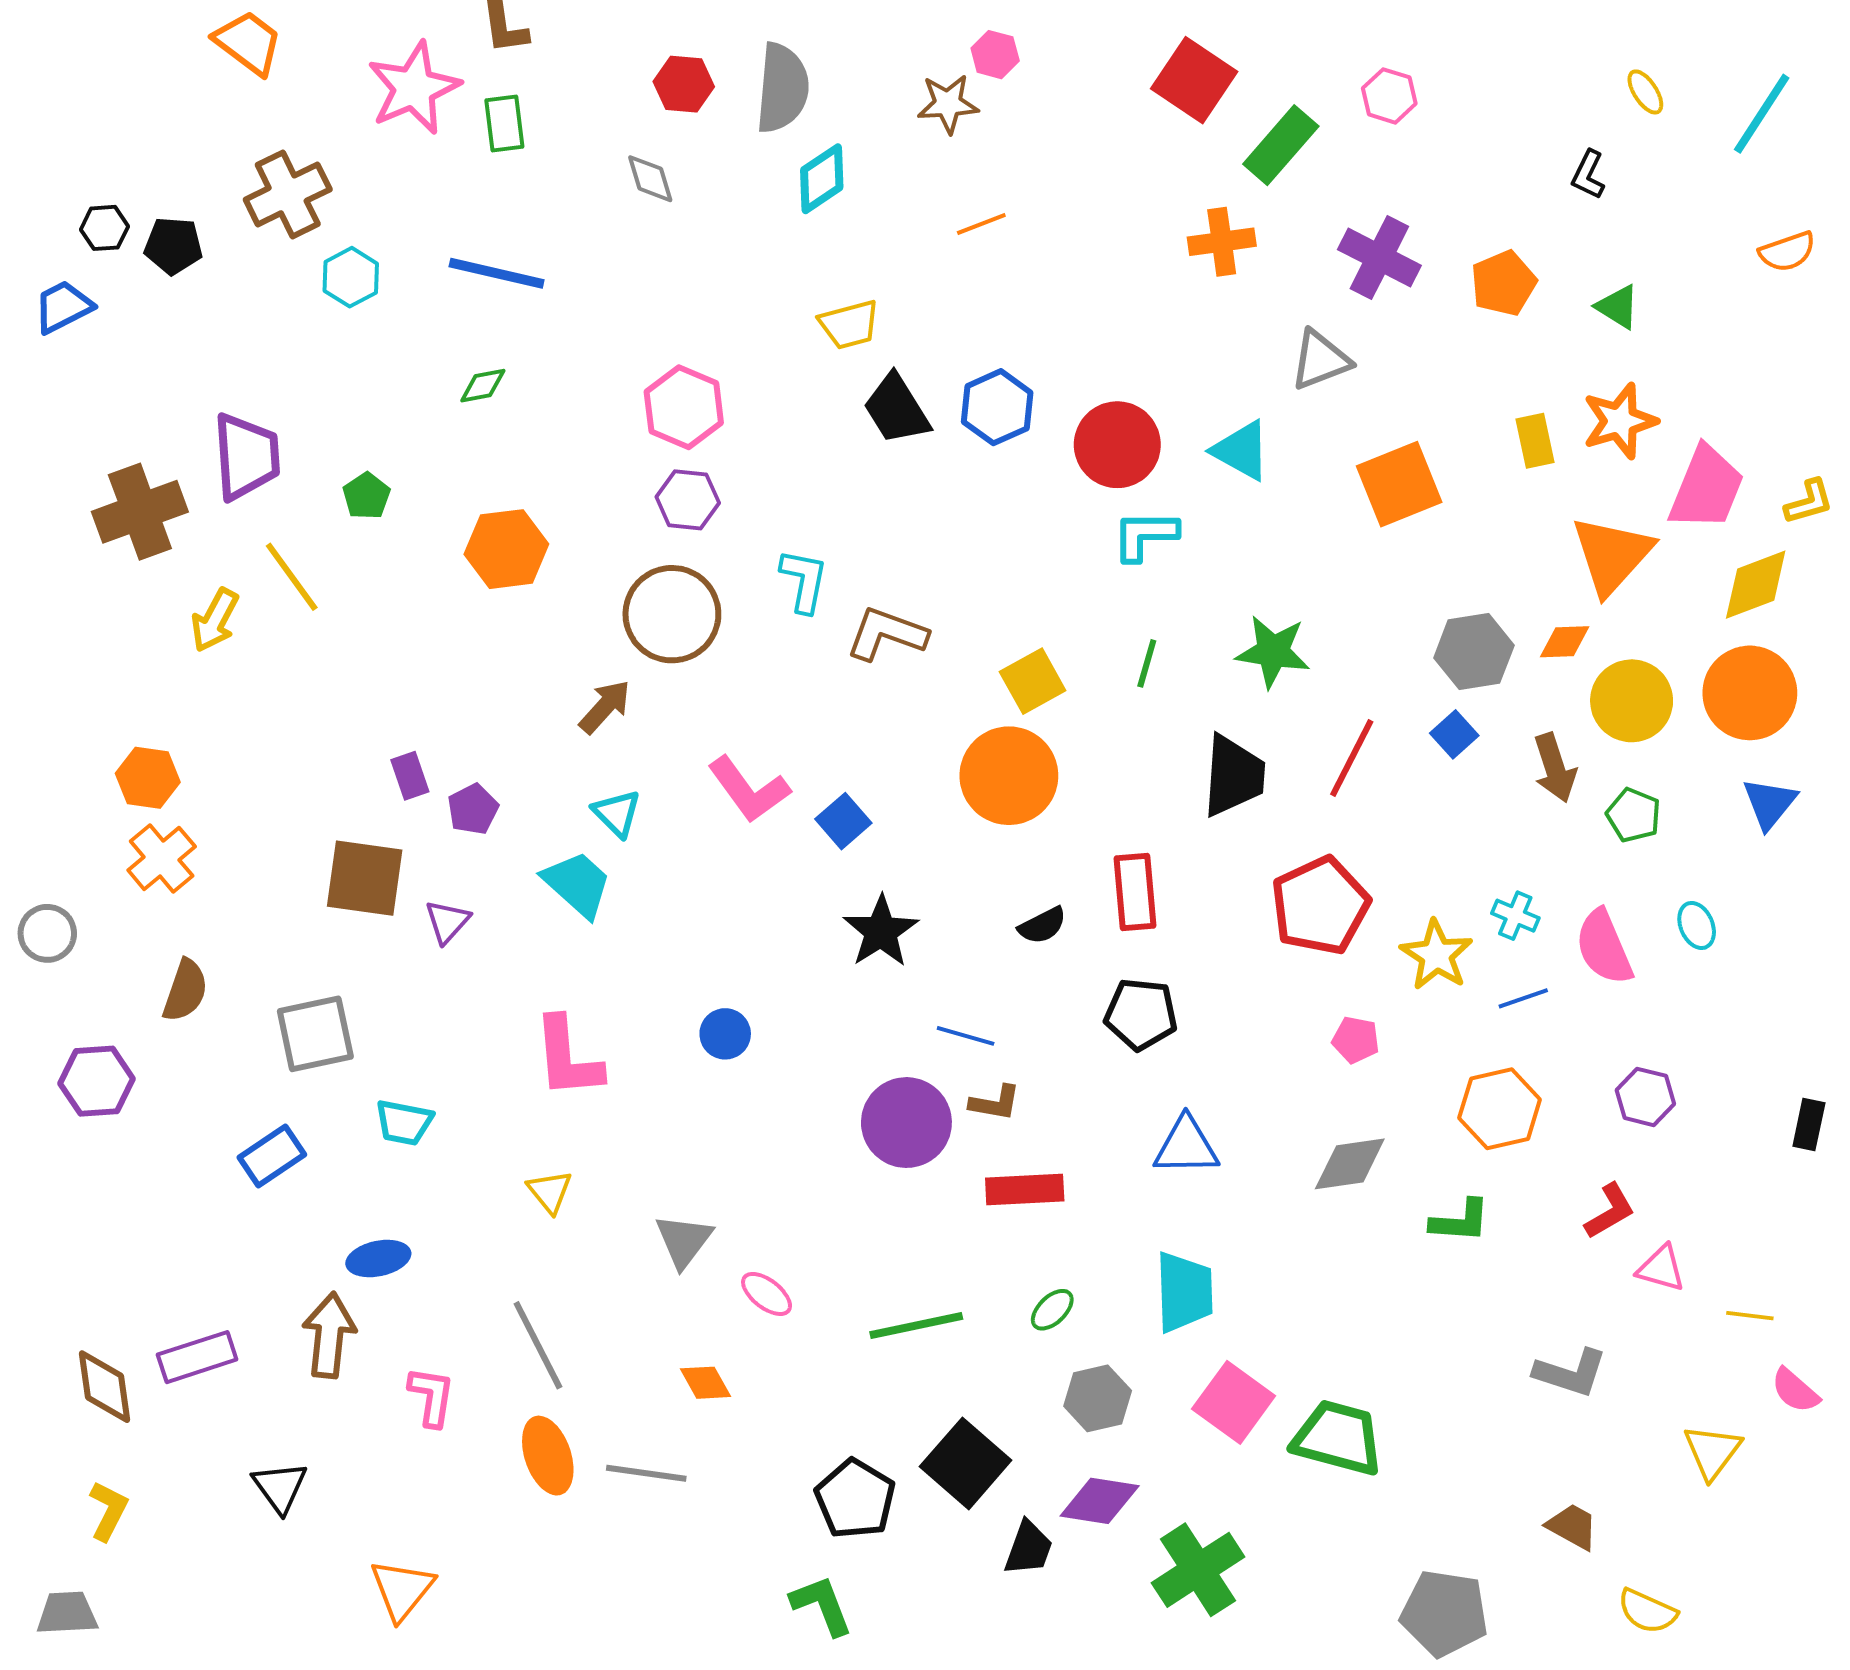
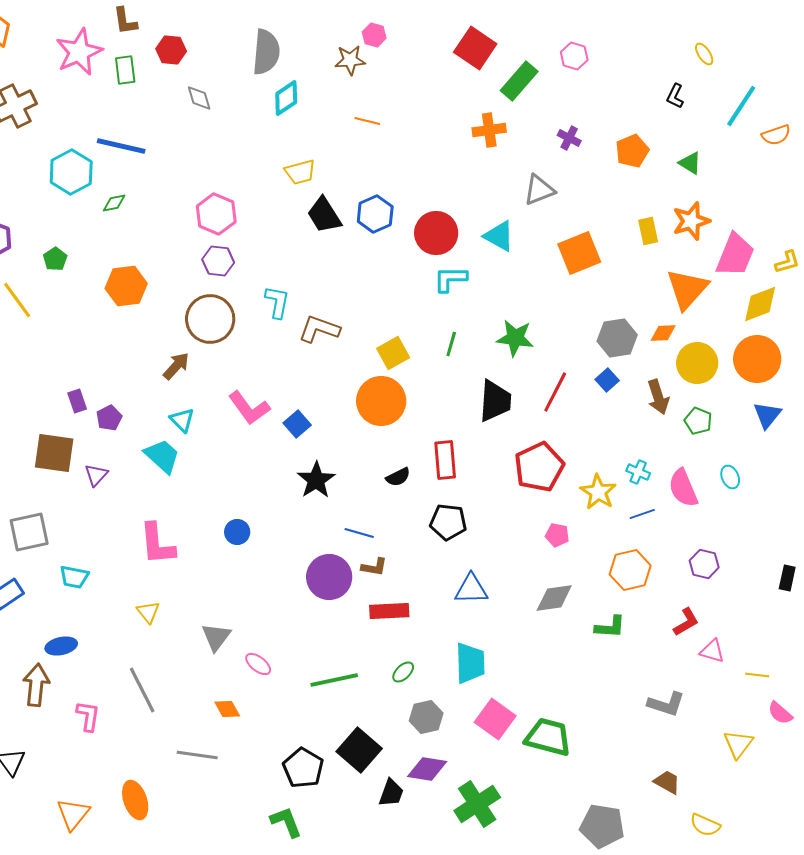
red hexagon: (684, 84) -> (171, 50), moved
cyan line: (1762, 114) -> (741, 106), moved
orange line: (981, 224) -> (367, 121), turned 35
purple cross: (1379, 257) -> (569, 138), size x0.6
cyan hexagon: (351, 277) -> (71, 172), moved, size x1.5
orange ellipse: (548, 1456) -> (135, 800), moved

